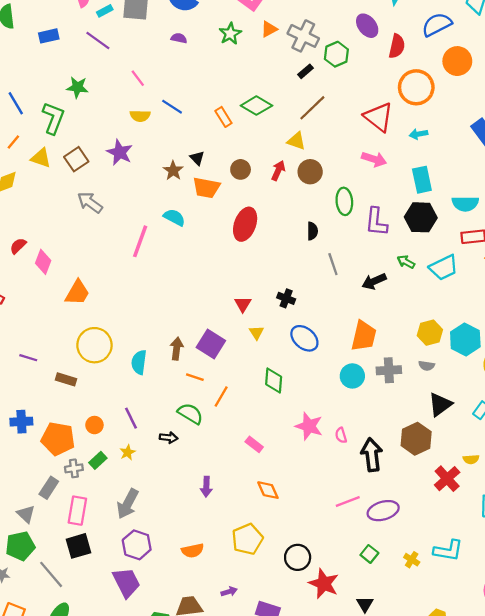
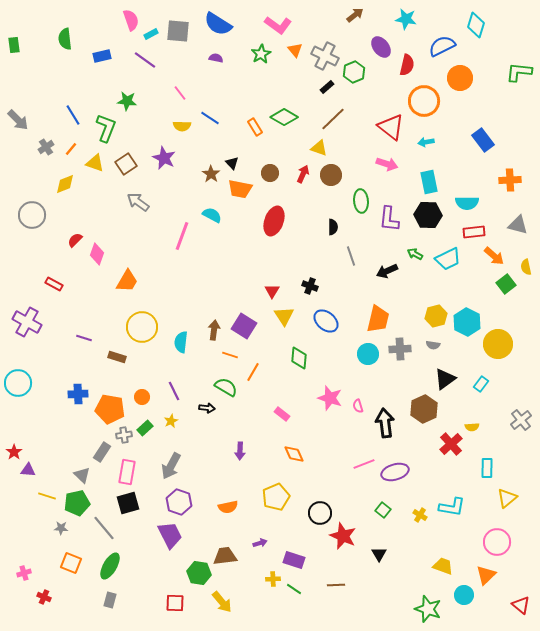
orange triangle: (269, 29) -> (295, 50), turned -42
yellow triangle: (256, 333) -> (284, 316), size x1.5

